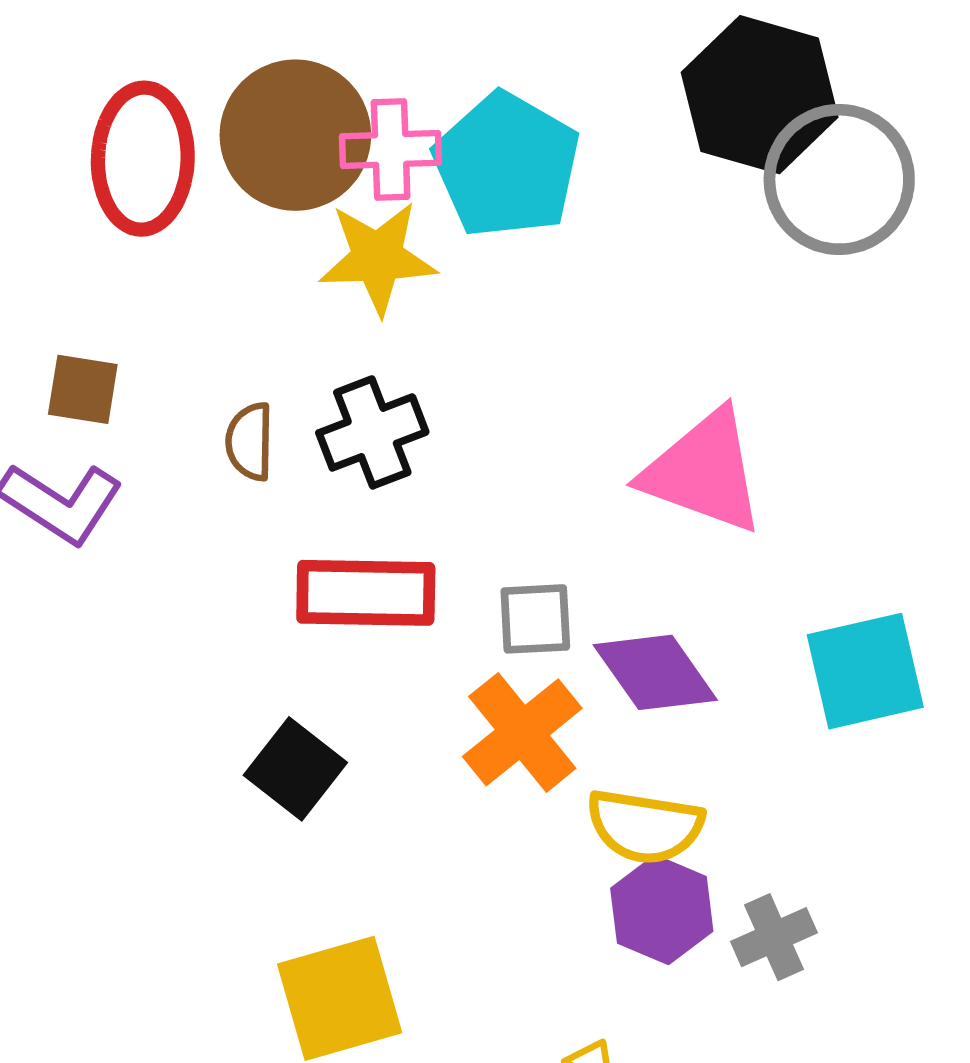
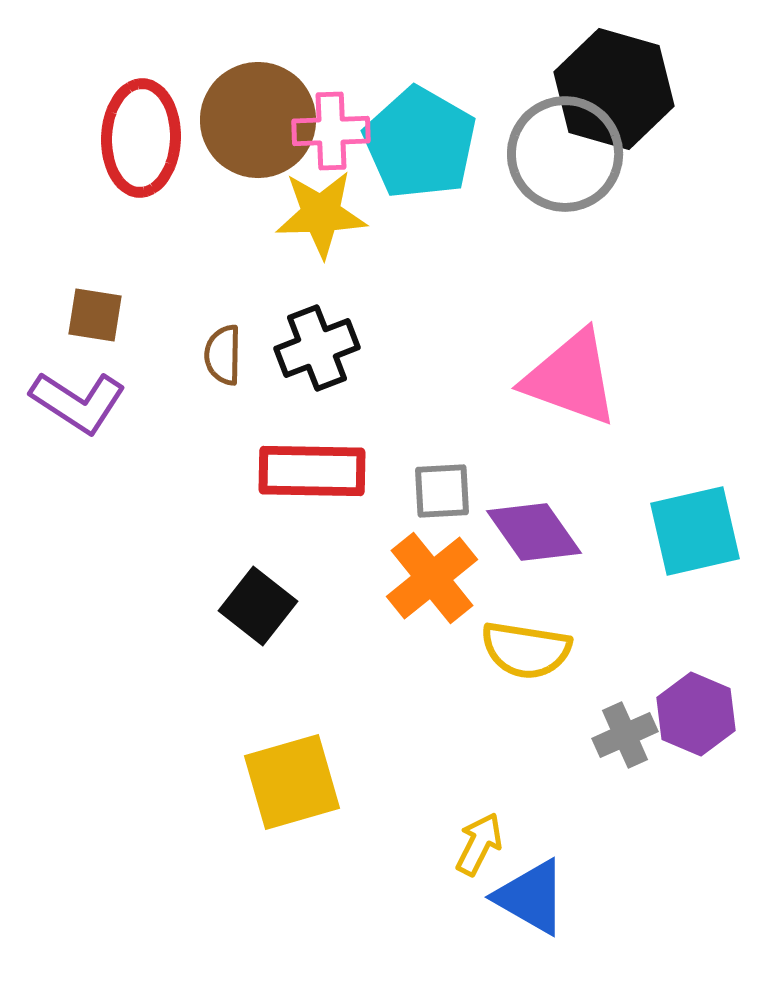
gray circle: (839, 179) -> (565, 154), moved
purple hexagon: (662, 910) -> (696, 714), moved

